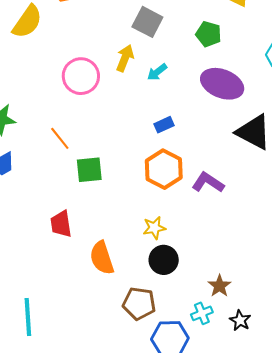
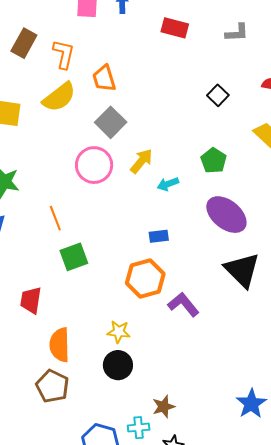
gray square: (147, 22) -> (111, 122), moved
green pentagon: (209, 34) -> (214, 161), moved
green square: (89, 170) -> (74, 257), turned -32
brown pentagon: (139, 303) -> (52, 386), moved

